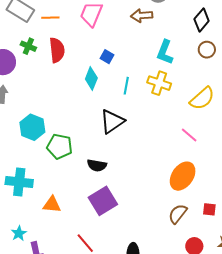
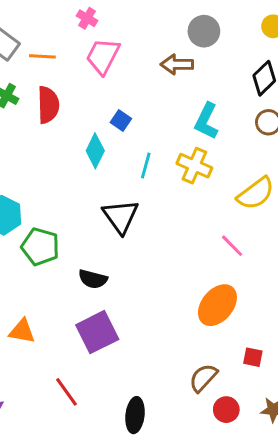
black triangle: (112, 121) -> (121, 216), turned -36
brown semicircle: (178, 214) -> (203, 378), moved

